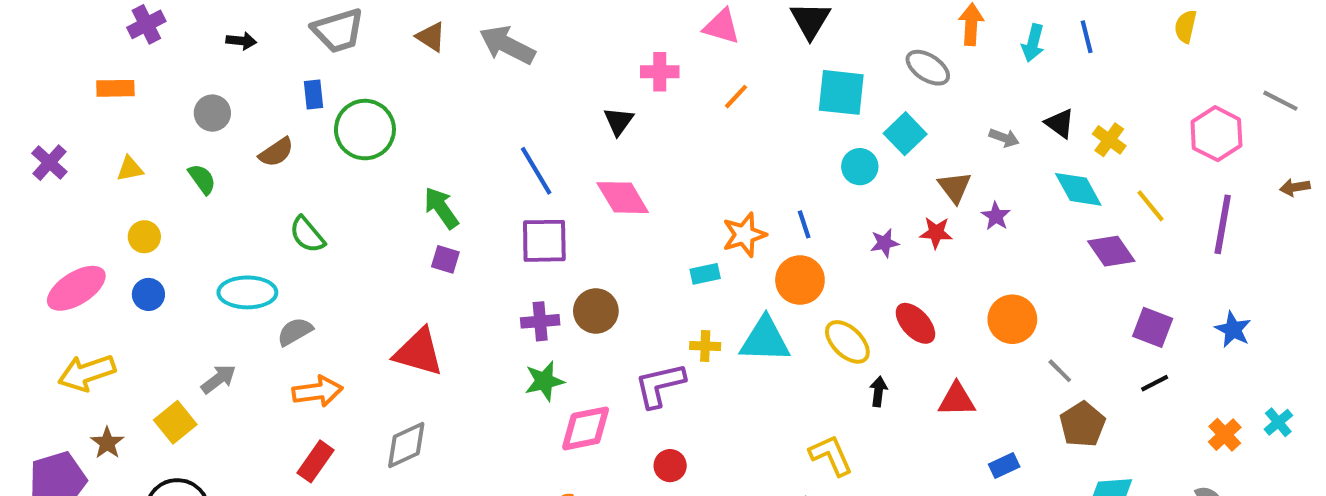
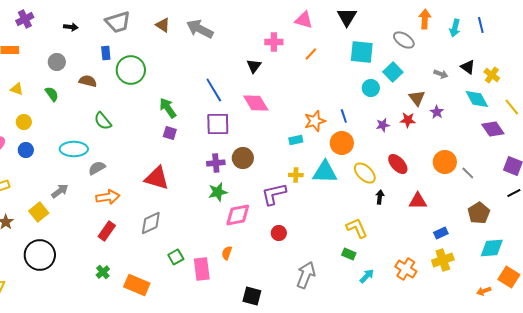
brown semicircle: (276, 152) -> (88, 81), turned -132
yellow triangle: (130, 169) -> (17, 89), turned 32
gray line: (1060, 371) -> (468, 173), moved

